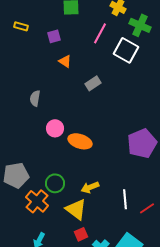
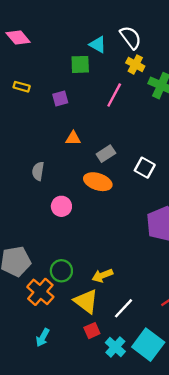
white square: (126, 50) -> (145, 168), moved, size x0.7
orange triangle: (65, 61) -> (73, 138), moved, turned -32
orange ellipse: (80, 141) -> (98, 182), moved
white line: (125, 199) -> (124, 308), moved, turned 48

